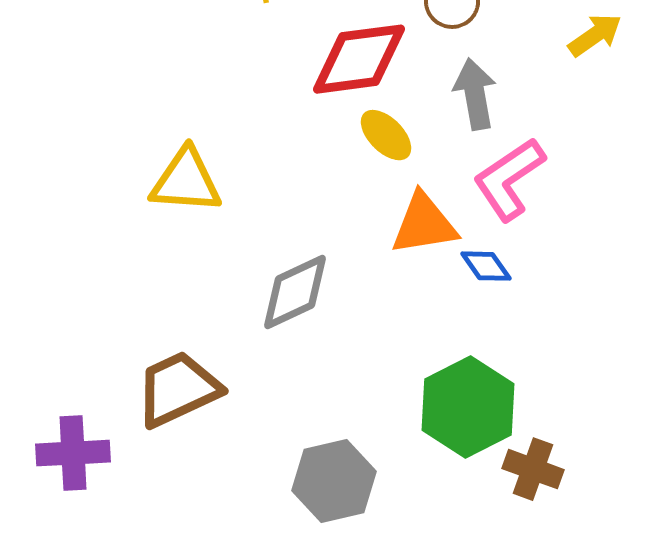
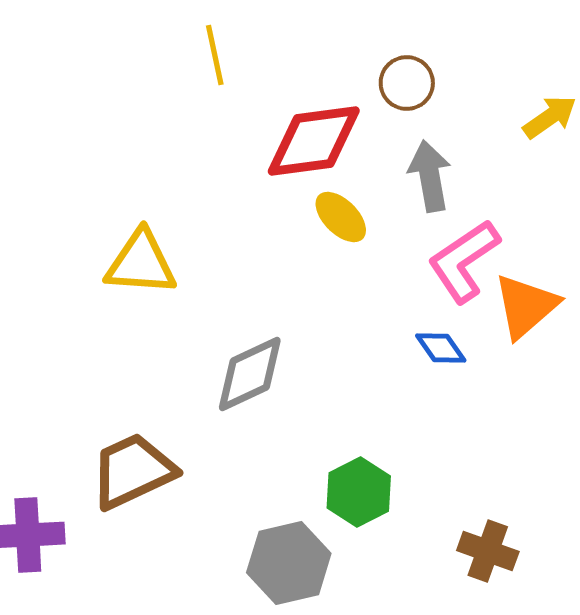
orange triangle: (424, 224) -> (526, 306), moved, turned -32
green hexagon: (468, 407) -> (359, 492), moved, size x0.7

